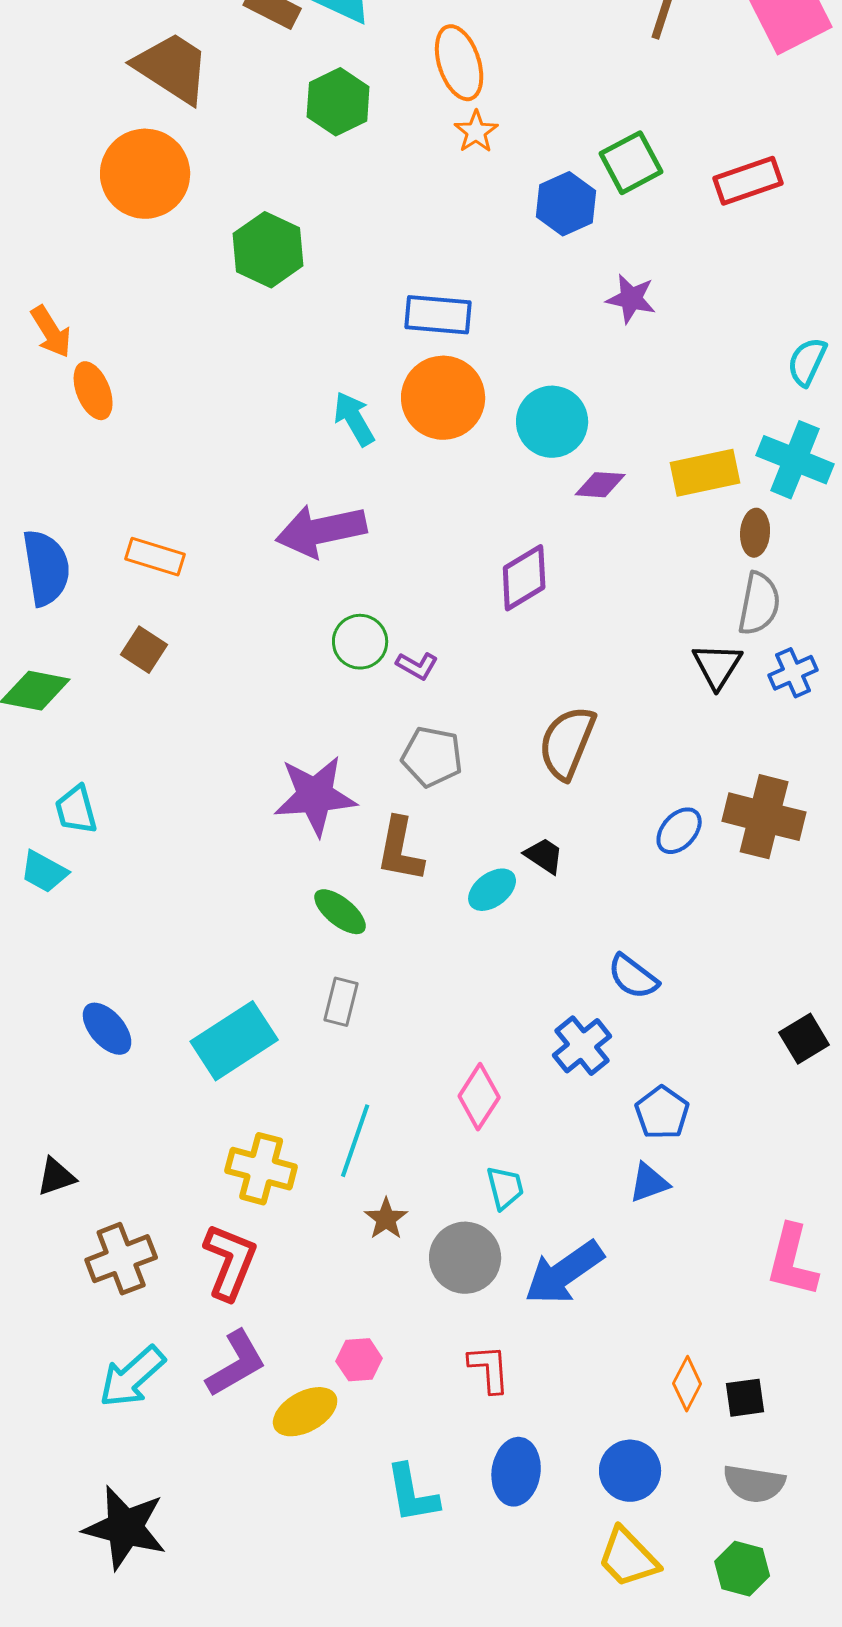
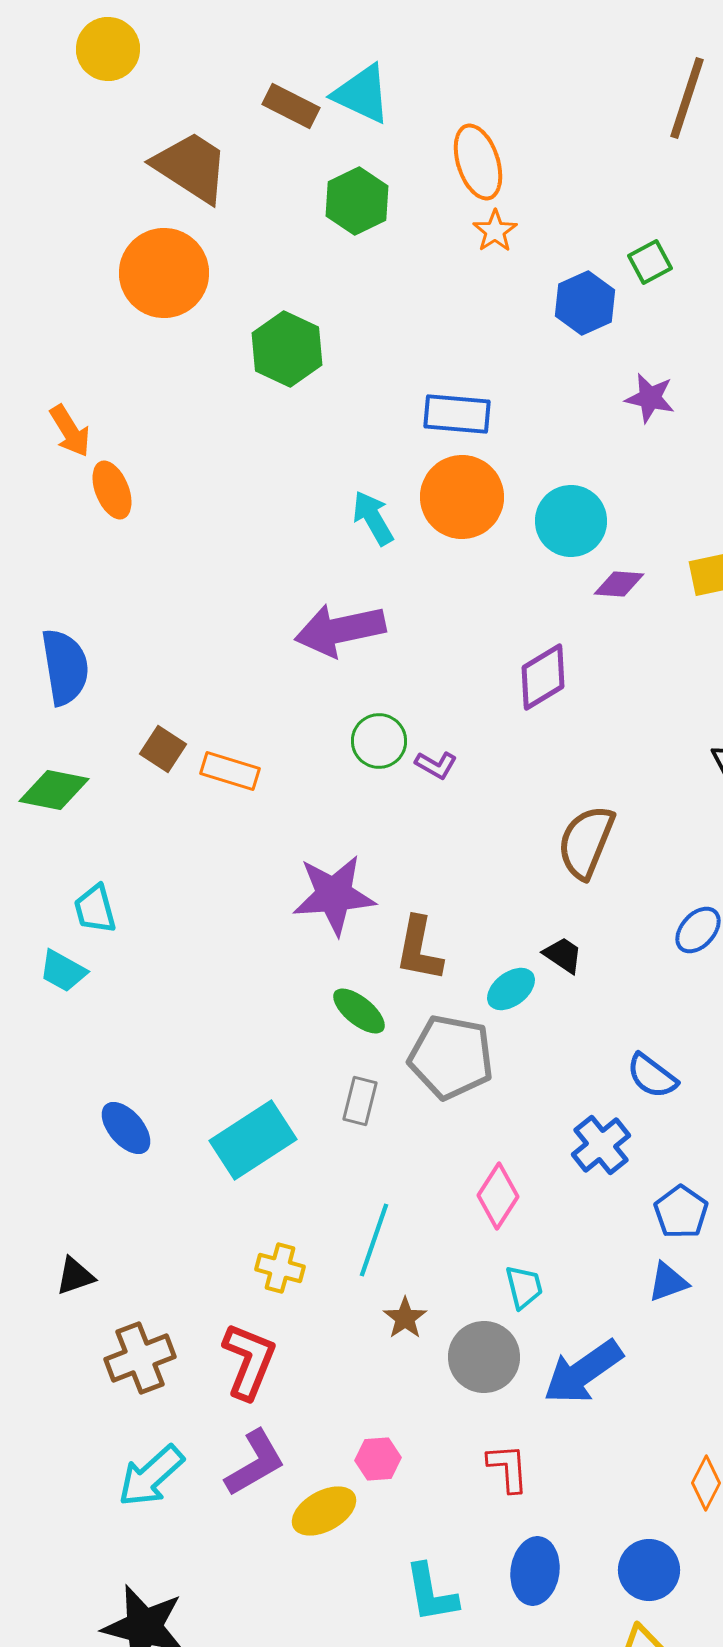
green square: (631, 163) -> (650, 262), size x0.7
orange rectangle: (155, 557) -> (230, 771), moved
gray pentagon: (432, 757) -> (451, 1057), moved, size x1.4
yellow cross: (261, 1169) -> (280, 1268), size x0.7

